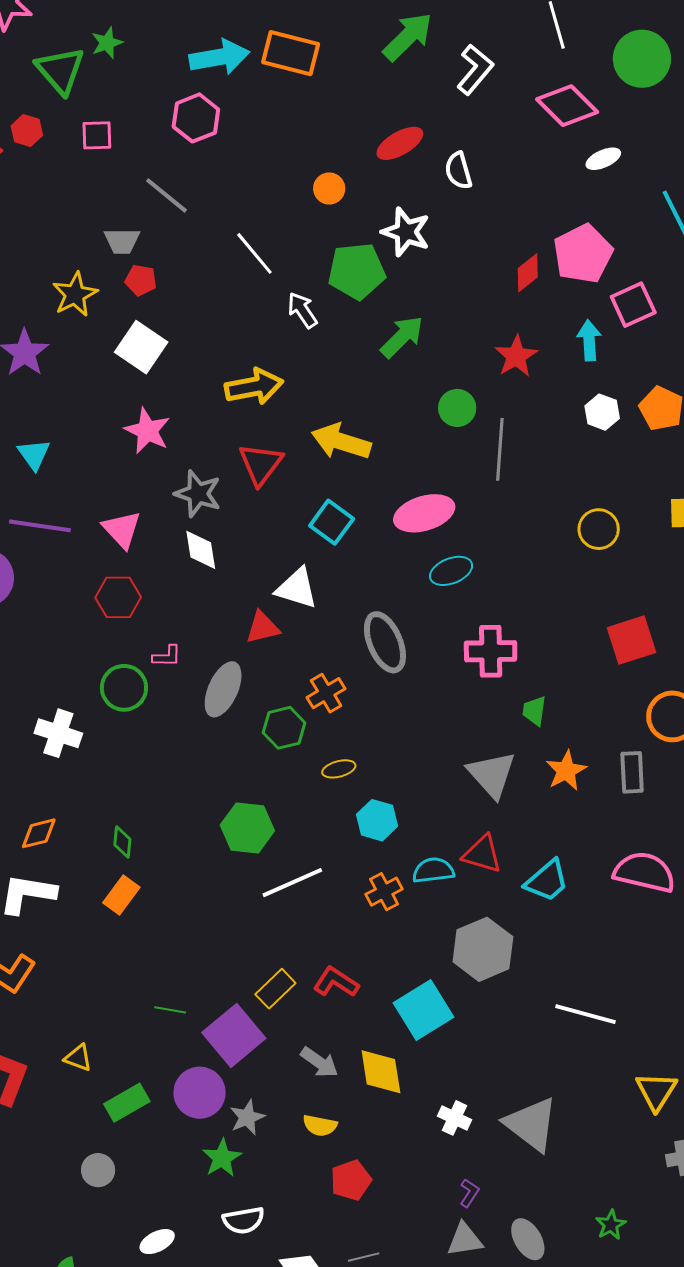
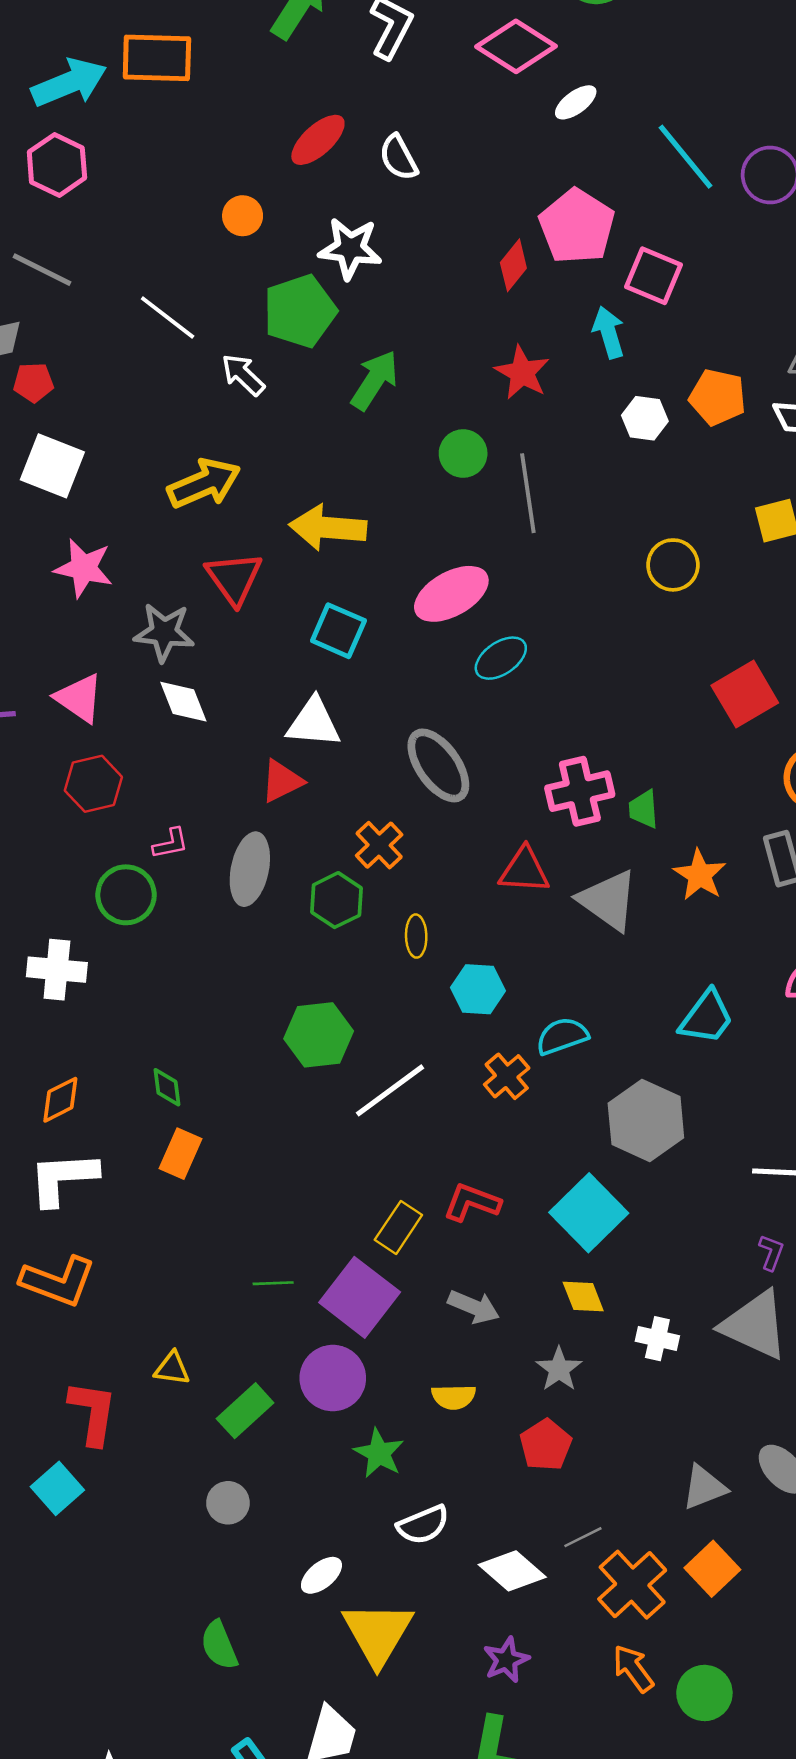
pink square: (633, 305) -> (654, 276), turned -30
pink cross: (491, 651) -> (580, 791), moved
yellow ellipse: (339, 769) -> (416, 936), turned -64
red triangle: (482, 854) -> (524, 870), moved
yellow diamond: (381, 1072) -> (583, 1296), moved, size x0.7
gray star: (247, 1117) -> (559, 1369), moved
yellow semicircle: (320, 1125) -> (454, 1397), moved
purple L-shape: (469, 1193) -> (771, 1252), moved

